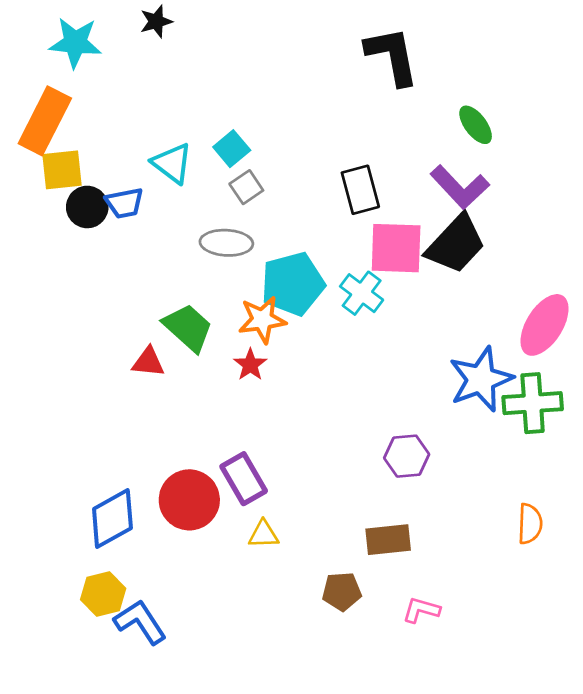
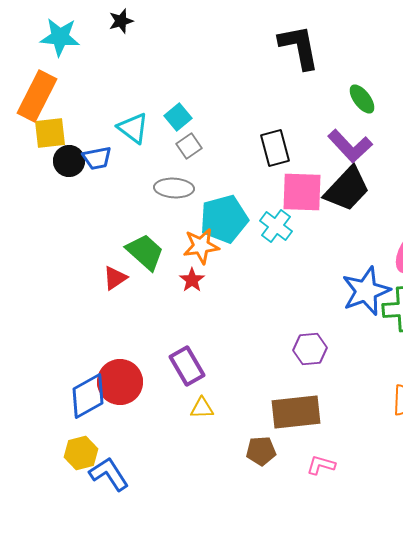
red triangle: (148, 362) -> (115, 278), turned -40
red circle: (189, 500) -> (120, 382), moved
brown rectangle: (388, 540) -> (296, 412), size x1.4

